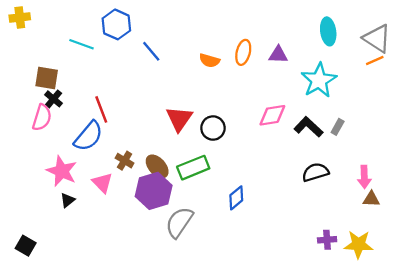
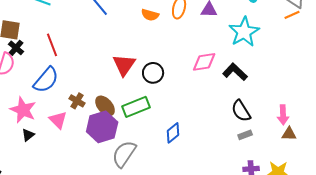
red line: (101, 109) -> (52, 45), moved
gray rectangle: (338, 127) -> (245, 135), moved, turned 40
black semicircle: (315, 172) -> (241, 111), turned -105

